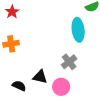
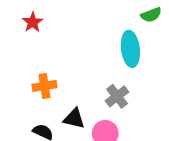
orange cross: (11, 44) -> (44, 86), moved

